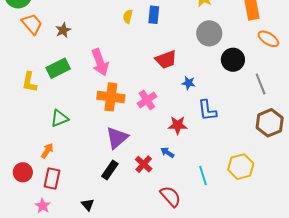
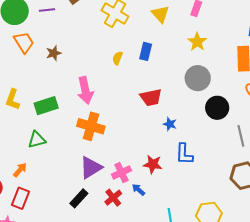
yellow semicircle: (128, 16) -> (118, 58), moved
green rectangle: (58, 68) -> (46, 106), moved
pink cross: (147, 100) -> (121, 172), moved

